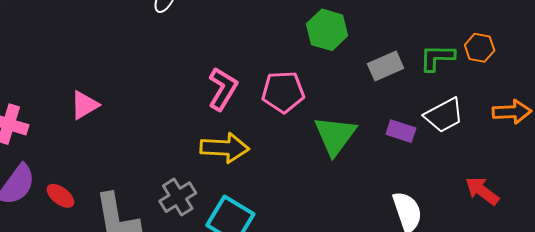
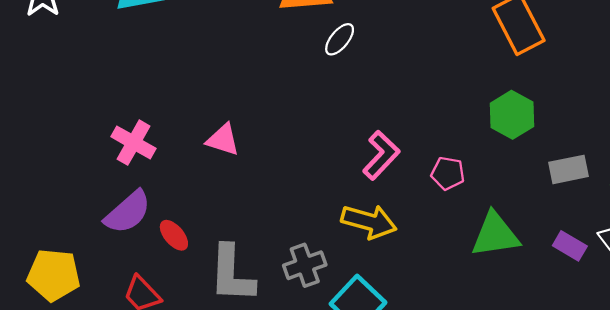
pink pentagon: (283, 92) -> (448, 173), size x0.7
pink triangle: (84, 105) -> (223, 140), turned 36
green triangle: (335, 135) -> (495, 235), turned 33

